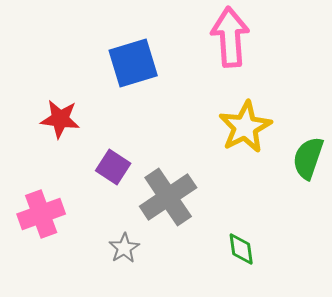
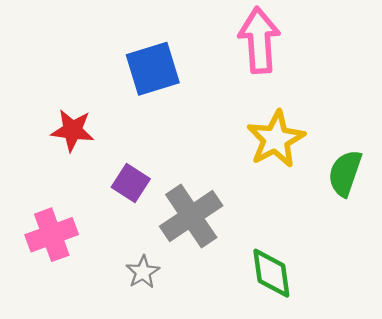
green diamond: (241, 249) -> (271, 273), size x1.4

